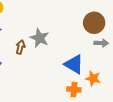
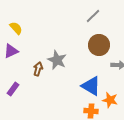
brown circle: (94, 23) -> (99, 45), moved

